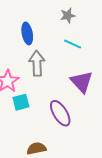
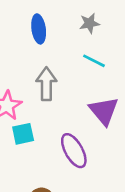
blue ellipse: (27, 33) -> (39, 29), moved

